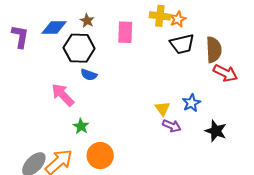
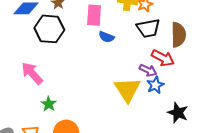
red arrow: (225, 73) -> (163, 58), moved
blue semicircle: (89, 75) -> (106, 37), moved
yellow triangle: (162, 109) -> (127, 90), size x1.8
purple arrow: (172, 126) -> (148, 70), moved

